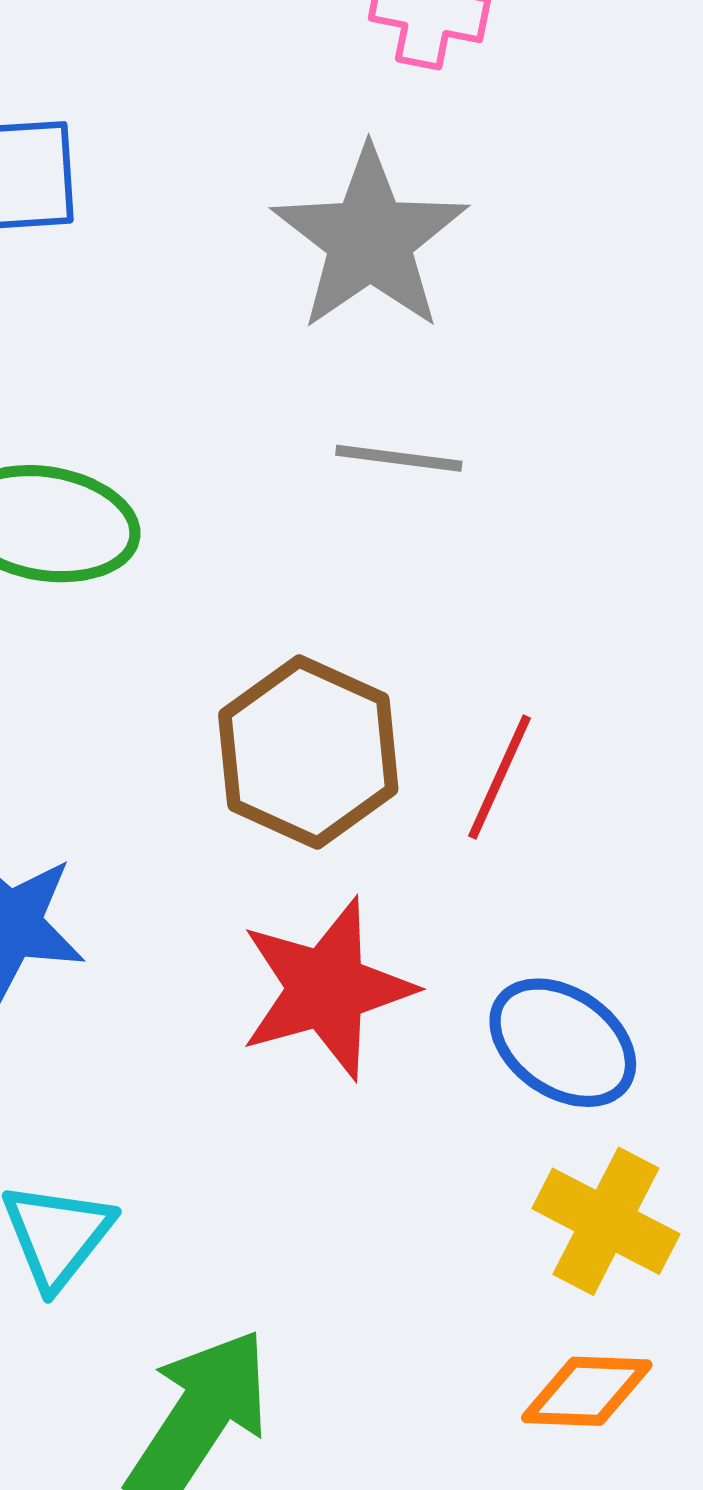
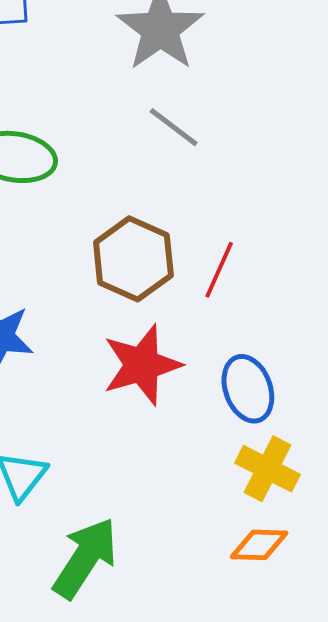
gray line: (399, 458) -> (174, 127), turned 30
blue ellipse: (563, 1043) -> (248, 389), turned 36

